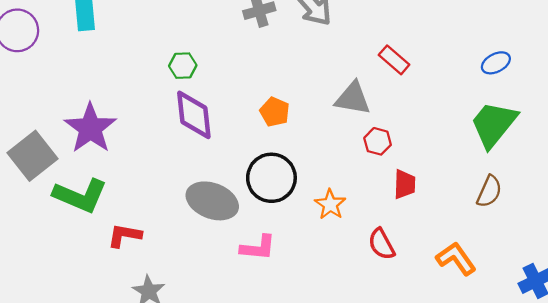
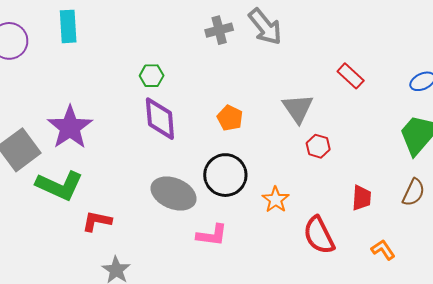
red rectangle: (394, 60) -> (351, 76), moved
gray triangle: (353, 98) -> (298, 108), turned 44
red trapezoid: (405, 184) -> (362, 198), moved
red semicircle: (381, 244) -> (319, 235), size x1.4
orange L-shape: (456, 259) -> (383, 250), size x0.7

